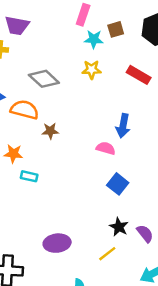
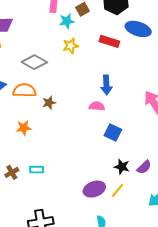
cyan rectangle: (29, 176) -> (37, 170), moved
purple semicircle: (145, 234) -> (144, 167), turned 98
purple ellipse: (57, 243) -> (94, 189), moved

